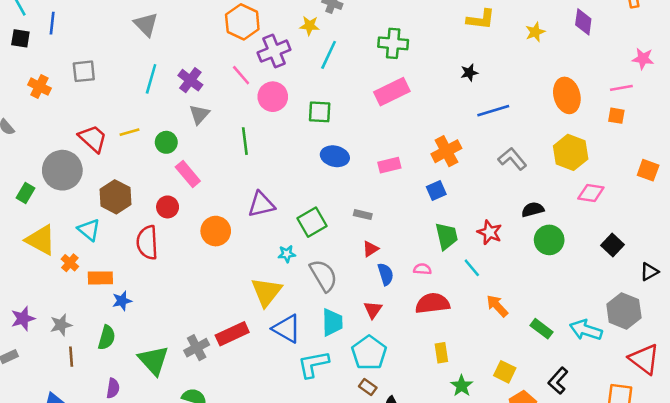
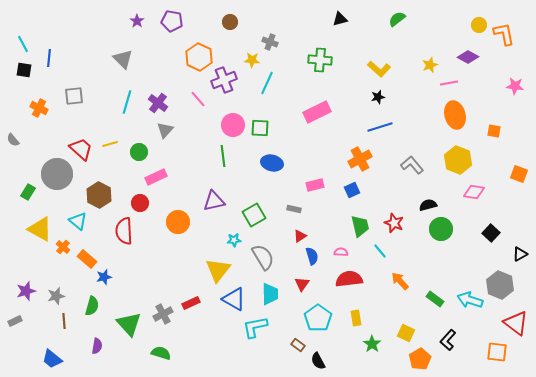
yellow L-shape: (481, 19) -> (379, 69), moved, turned 35
purple diamond: (583, 22) -> (468, 57), turned -70
green cross: (393, 43) -> (320, 60), moved
pink line: (621, 88) -> (449, 83), moved
pink circle: (273, 97) -> (233, 125), moved
blue line: (493, 111) -> (380, 127), moved
green line: (245, 141) -> (223, 156), moved
pink rectangle: (389, 165) -> (315, 185), moved
pink rectangle: (188, 174) -> (156, 177), turned -75
orange rectangle: (100, 278) -> (87, 259), turned 42
red rectangle: (232, 334) -> (191, 303), size x0.7
cyan pentagon: (369, 353) -> (318, 318), moved

